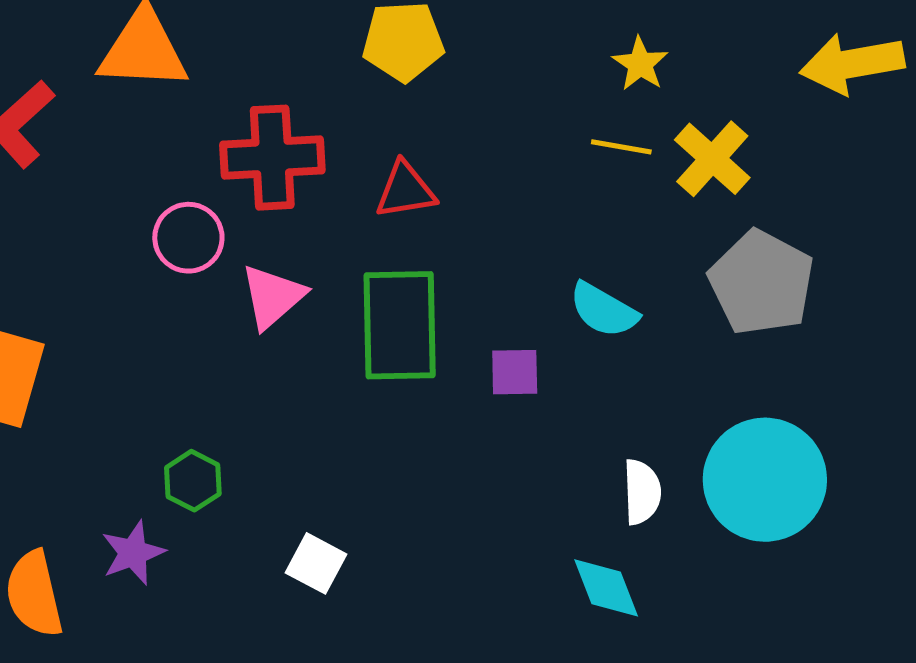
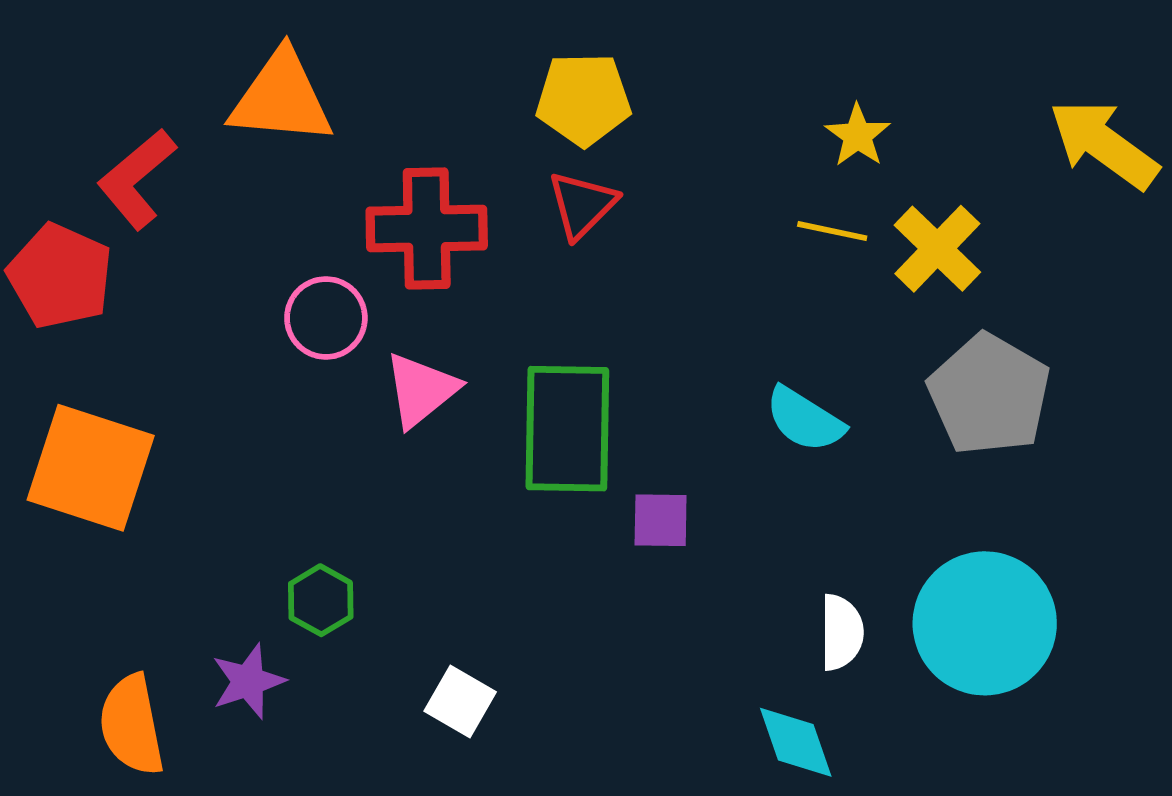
yellow arrow: (852, 64) -> (1104, 144), turned 44
red triangle: (405, 190) -> (582, 205), moved, turned -38
purple square: (515, 372) -> (661, 520), moved

